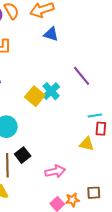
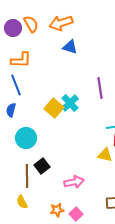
purple line: (82, 76) -> (100, 88), turned 30
orange star: (72, 200) -> (57, 210), moved

